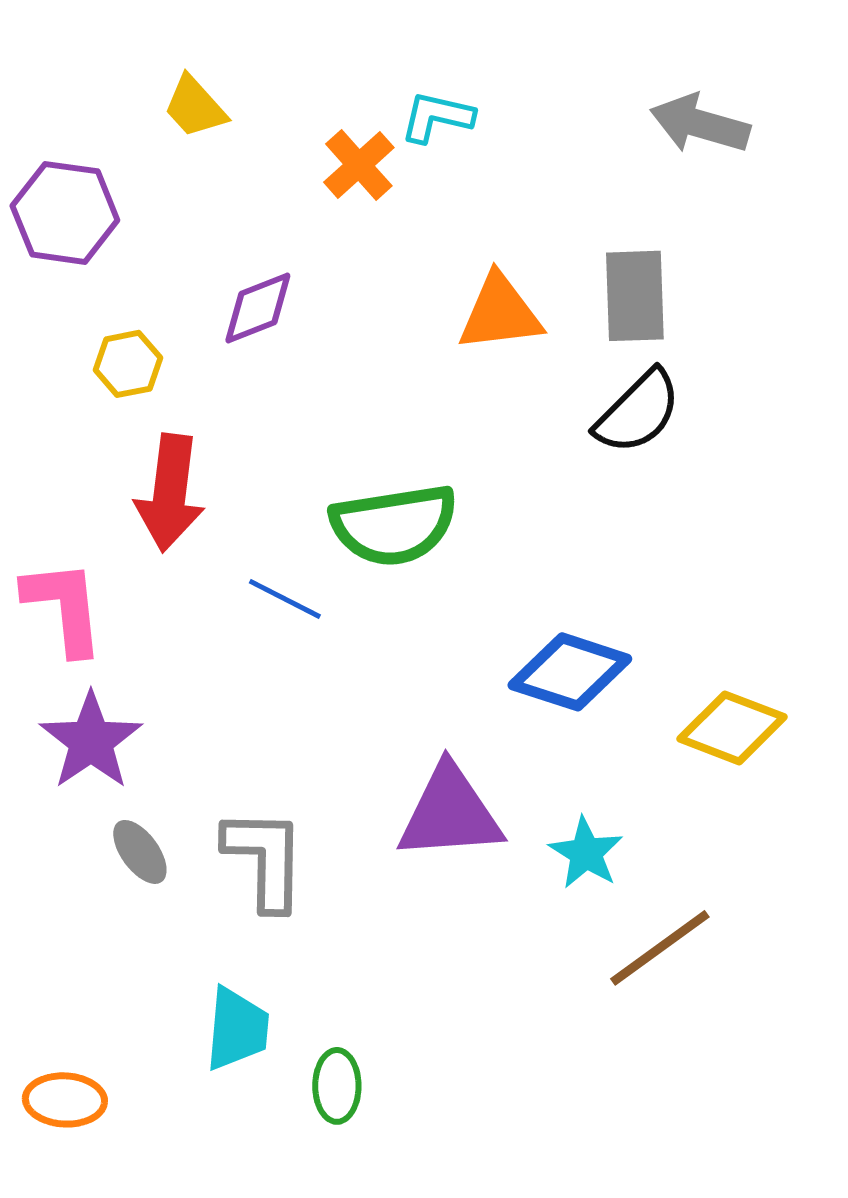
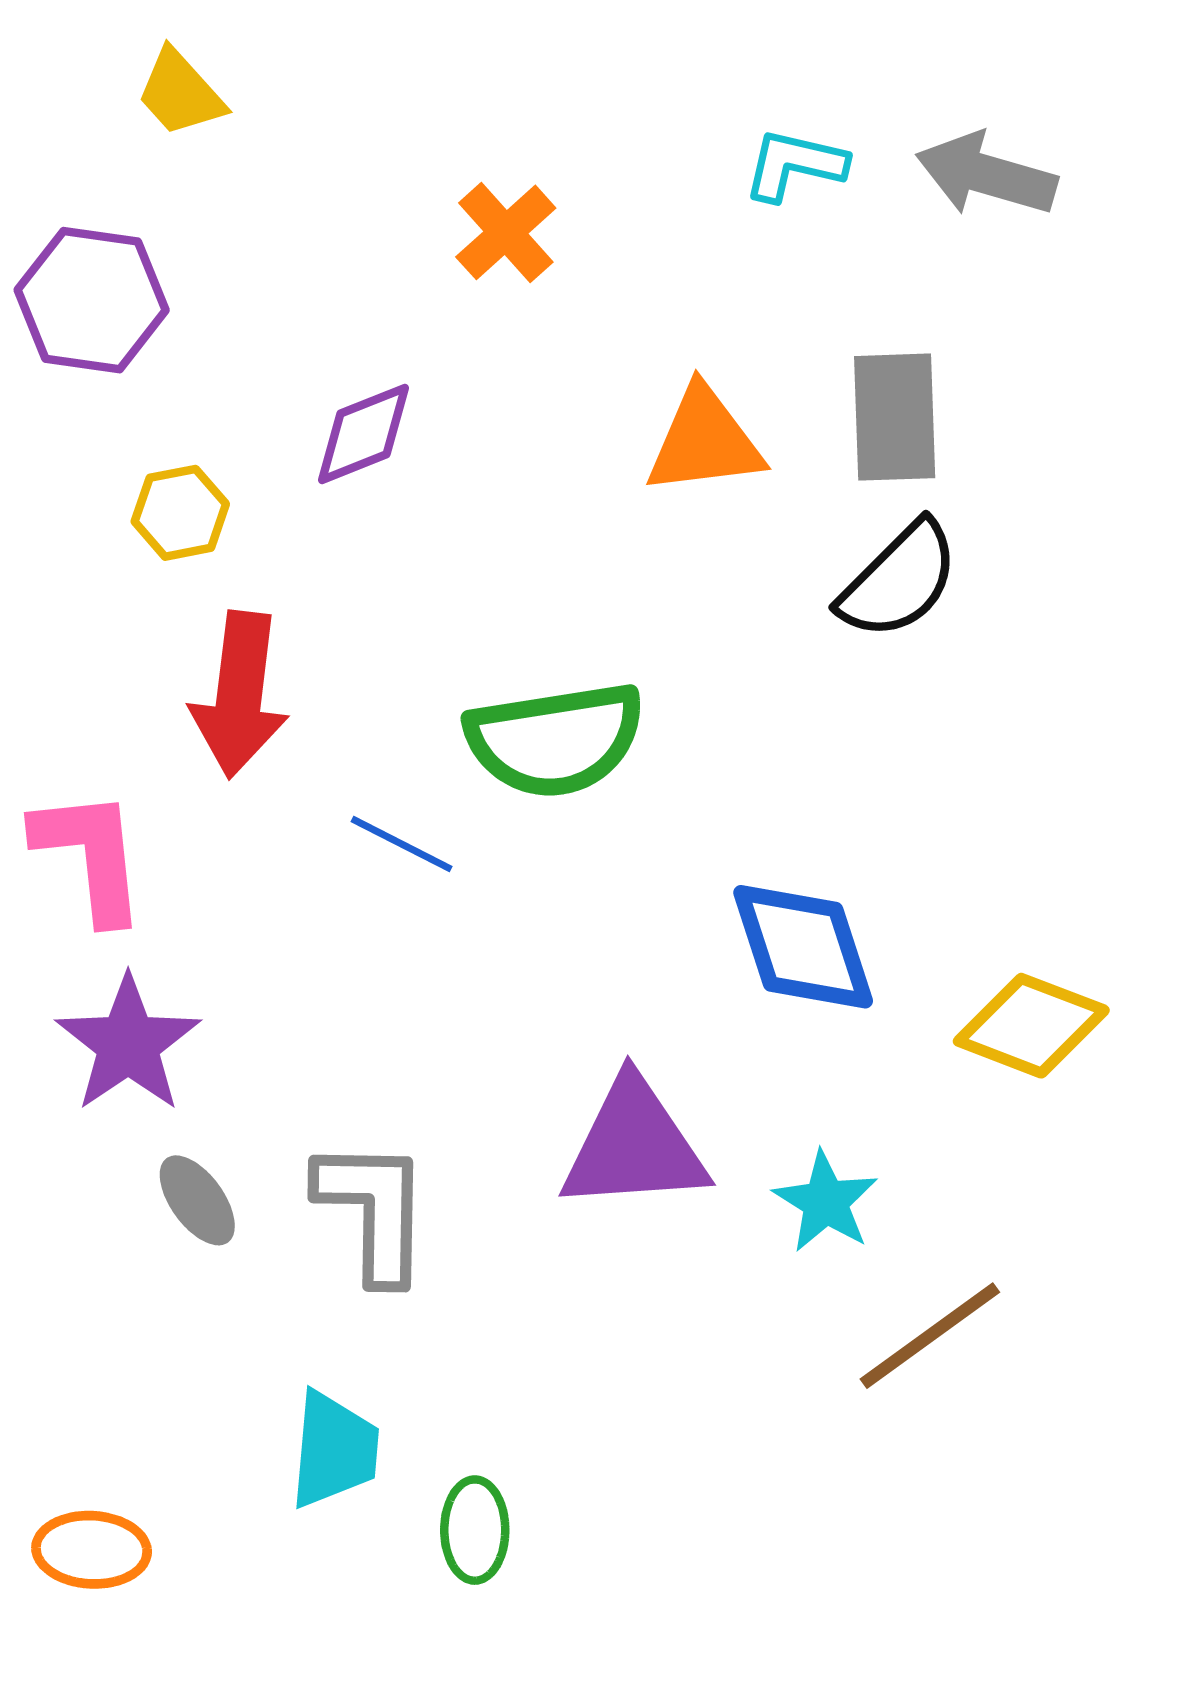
yellow trapezoid: (195, 107) -> (180, 93), moved
cyan L-shape: (437, 117) -> (795, 165), moved
blue diamond: (570, 672) -> (803, 947), turned 54

